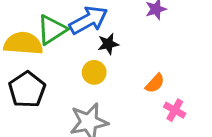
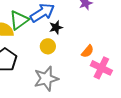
pink cross: (175, 110) -> (101, 68), size x1.5

